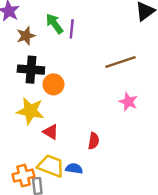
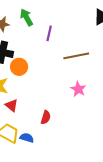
purple line: (72, 29) -> (49, 33), moved

